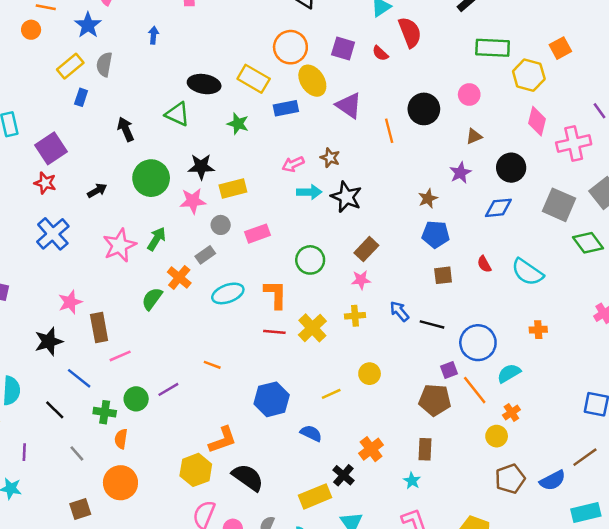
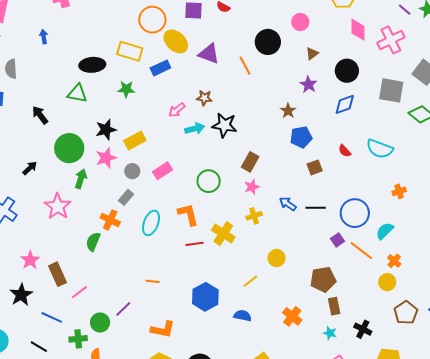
green arrow: (157, 239) -> (81, 179), moved
cyan ellipse: (228, 293) -> (151, 223), turned -35
brown pentagon: (435, 400) -> (323, 279), moved
orange L-shape: (223, 440) -> (163, 329), moved, turned 45
black cross: (343, 475) -> (363, 329), moved

